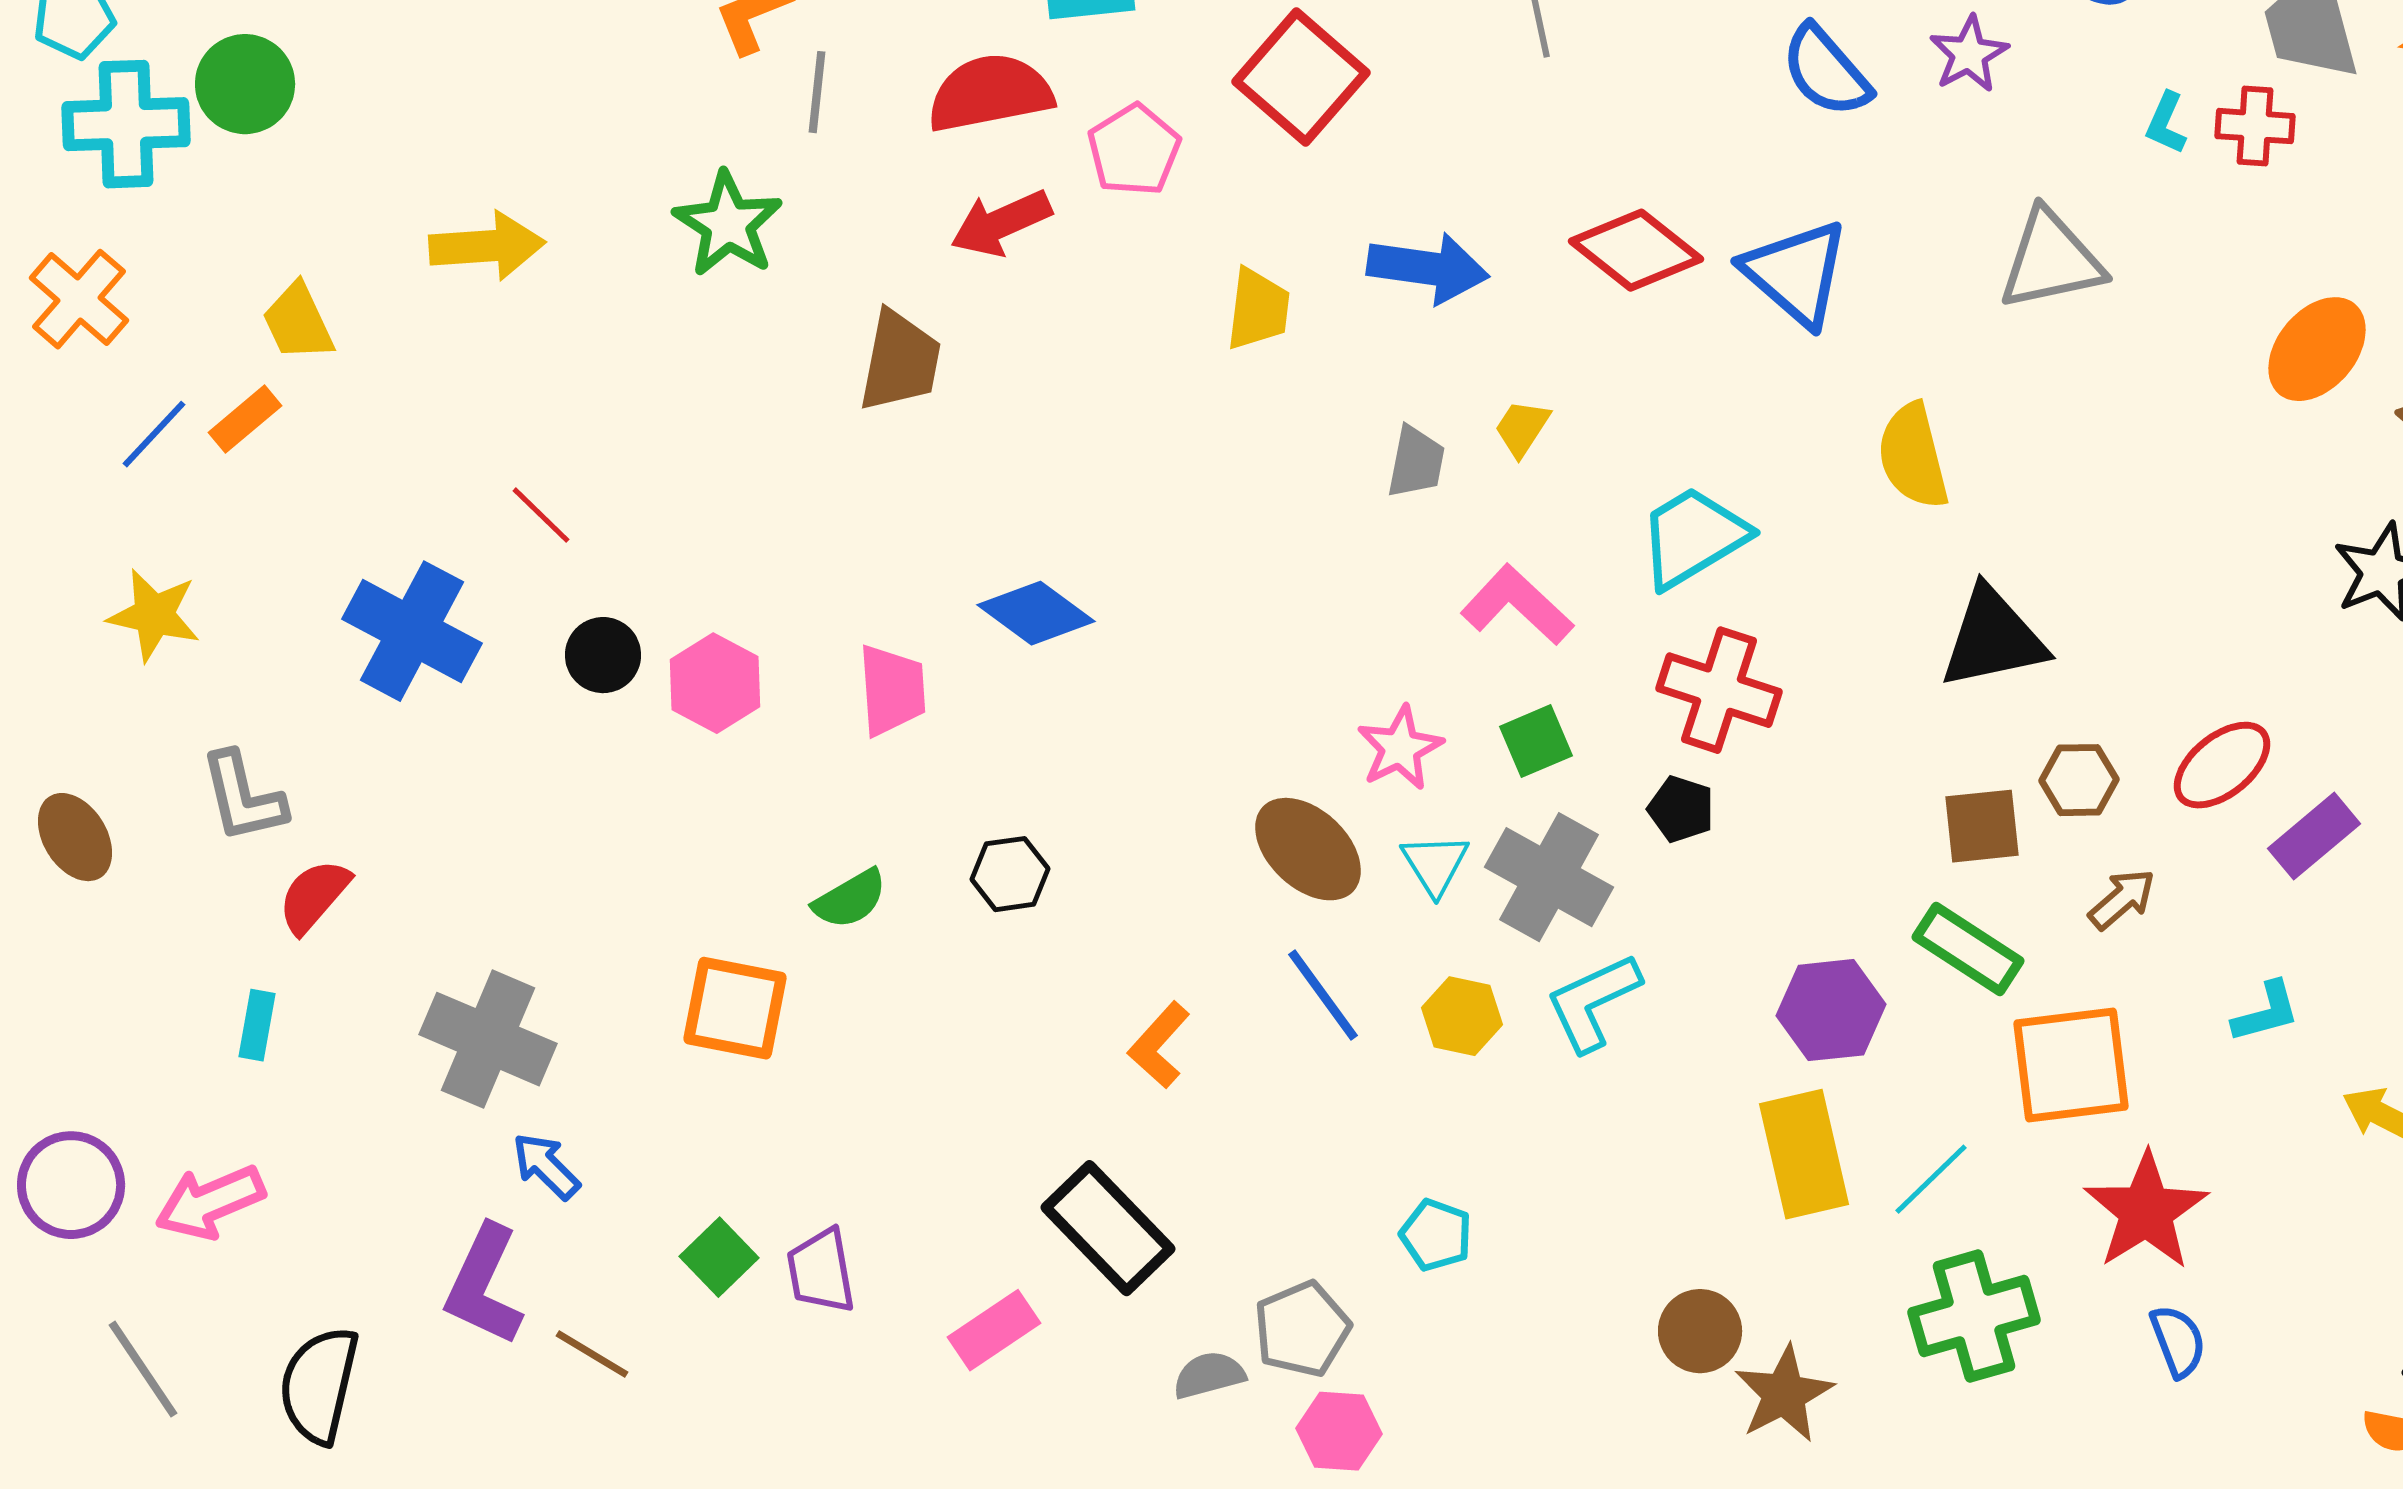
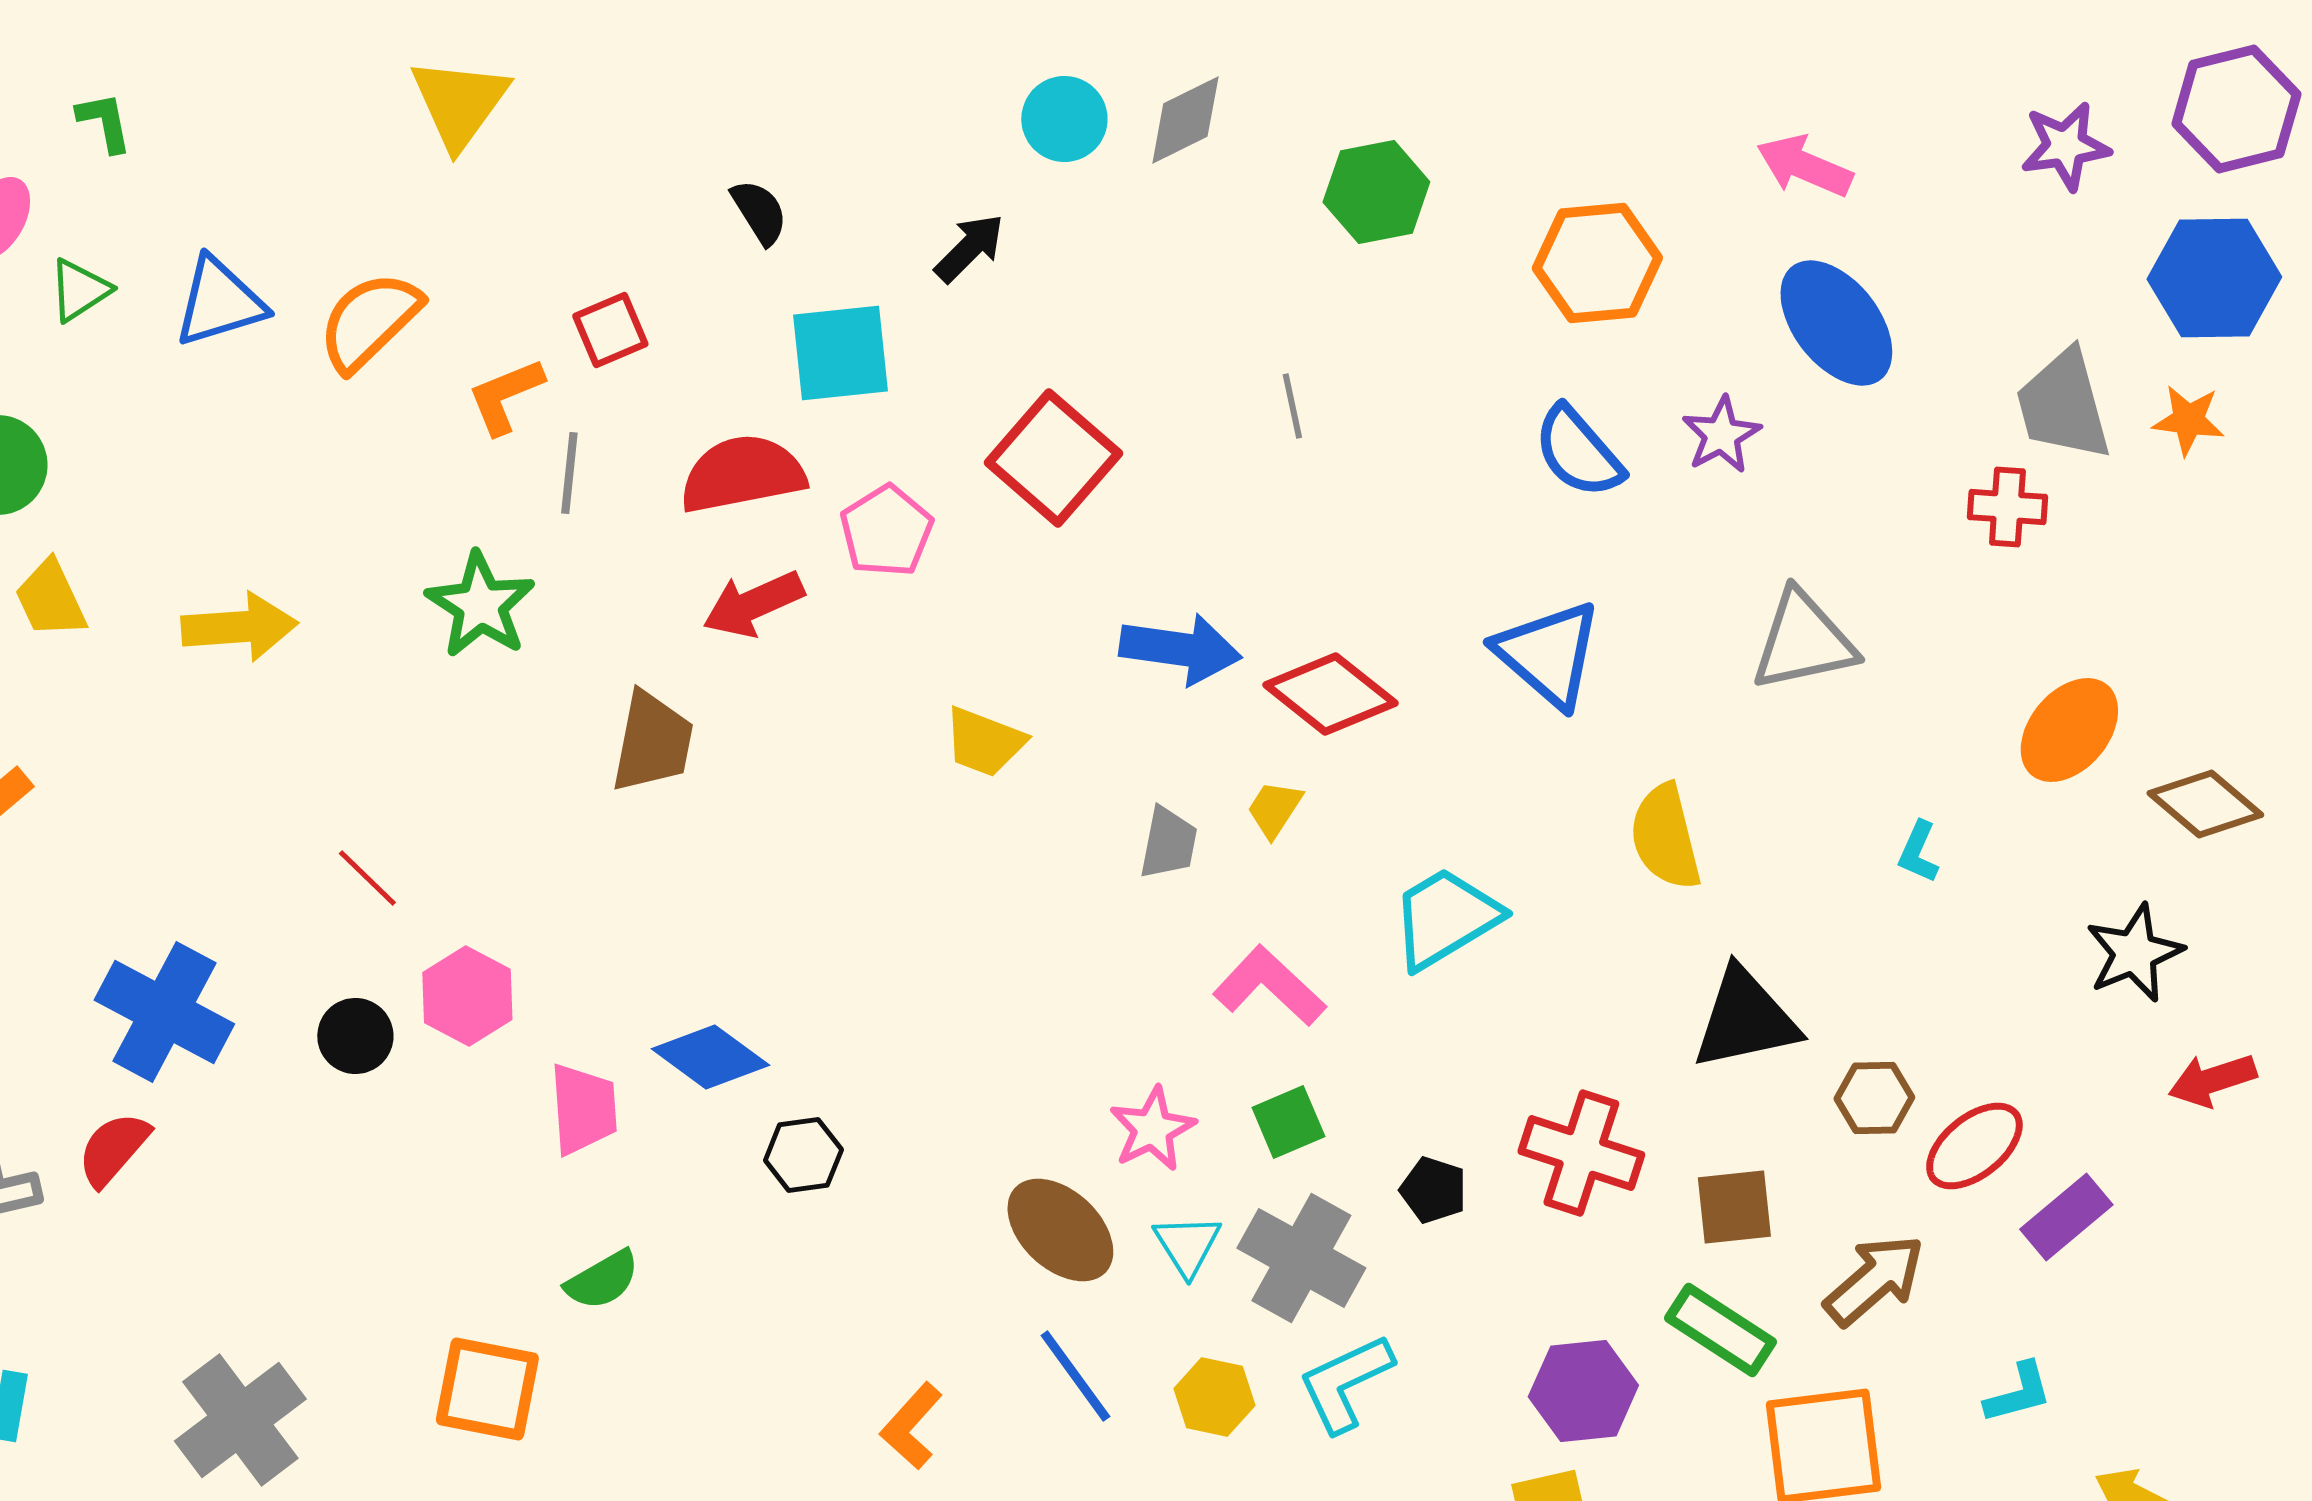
cyan L-shape: (2166, 123) -> (1918, 852), moved
red diamond: (1636, 250) -> (1330, 694), moved
yellow trapezoid: (1258, 309) -> (984, 742), moved, turned 104
yellow trapezoid: (298, 322) -> (50, 599), moved
red line: (541, 515) -> (367, 878), moved
blue diamond: (1036, 613) -> (710, 1057), moved
pink hexagon: (715, 683) -> (467, 996), moved
pink trapezoid: (892, 690) -> (583, 1109), moved
red cross: (1719, 690) -> (1581, 1153), moved
brown hexagon: (2079, 780) -> (1874, 1098), moved
black hexagon: (1010, 874) -> (803, 1155), moved
red semicircle: (314, 896) -> (113, 1149), moved
brown arrow: (2122, 899) -> (1874, 1280), size x1.5
gray cross: (488, 1039) -> (240, 1420), turned 30

